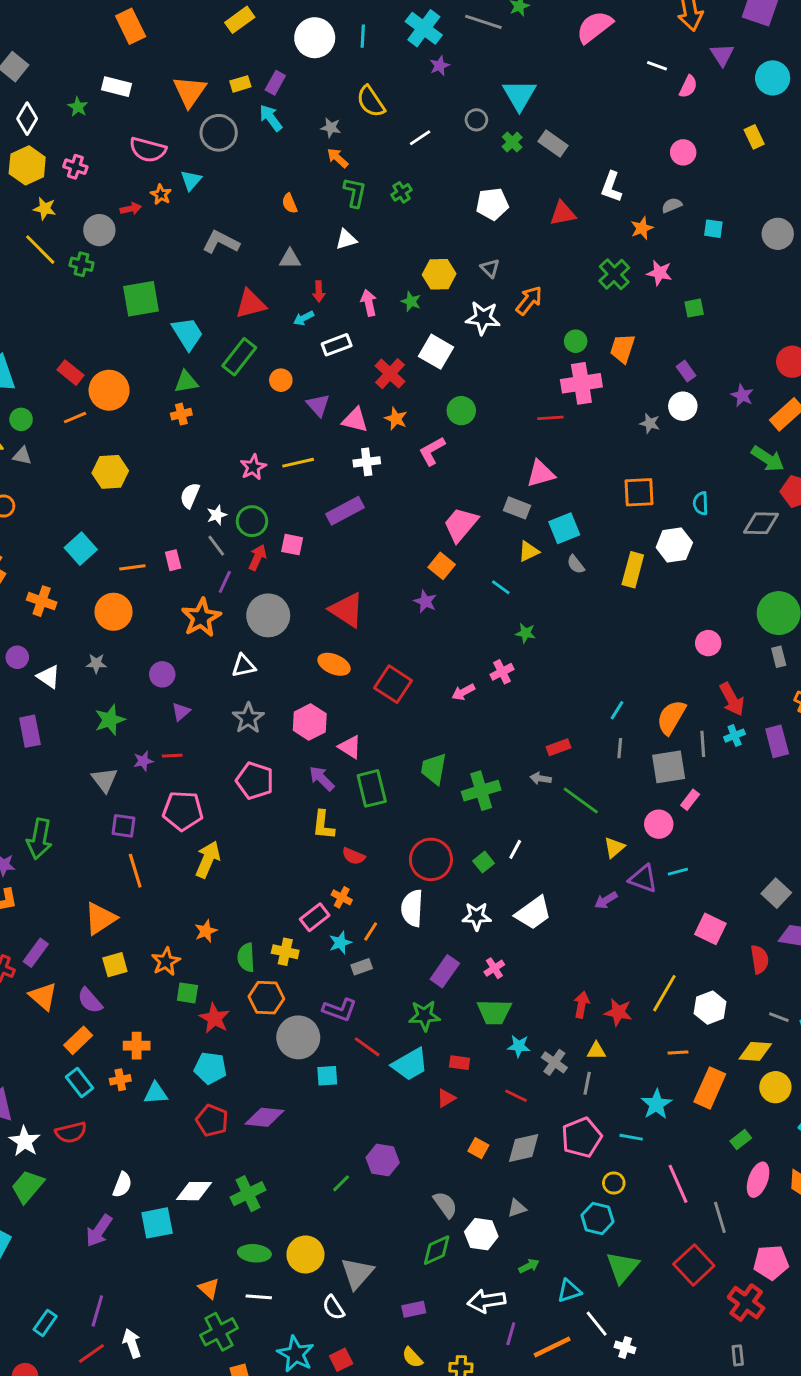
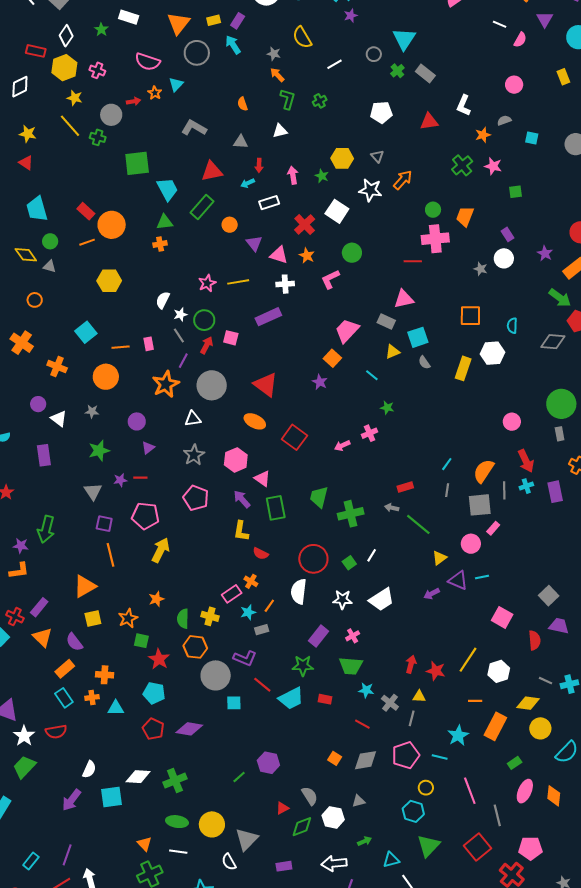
red triangle: (446, 1098) -> (282, 808), moved

